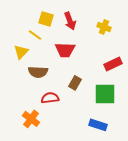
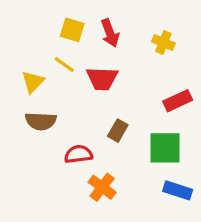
yellow line: (35, 35) -> (64, 65), moved
brown semicircle: (38, 72) -> (41, 121), moved
orange cross: (31, 119) -> (102, 187), moved
blue rectangle: (98, 125) -> (178, 190), moved

